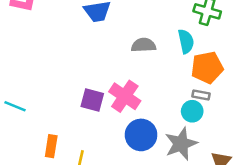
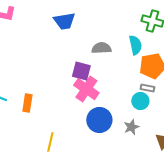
purple square: (92, 100) -> (81, 71), moved
gray star: (181, 144) -> (131, 127), size x0.6
orange rectangle: (51, 146) -> (27, 103), moved

